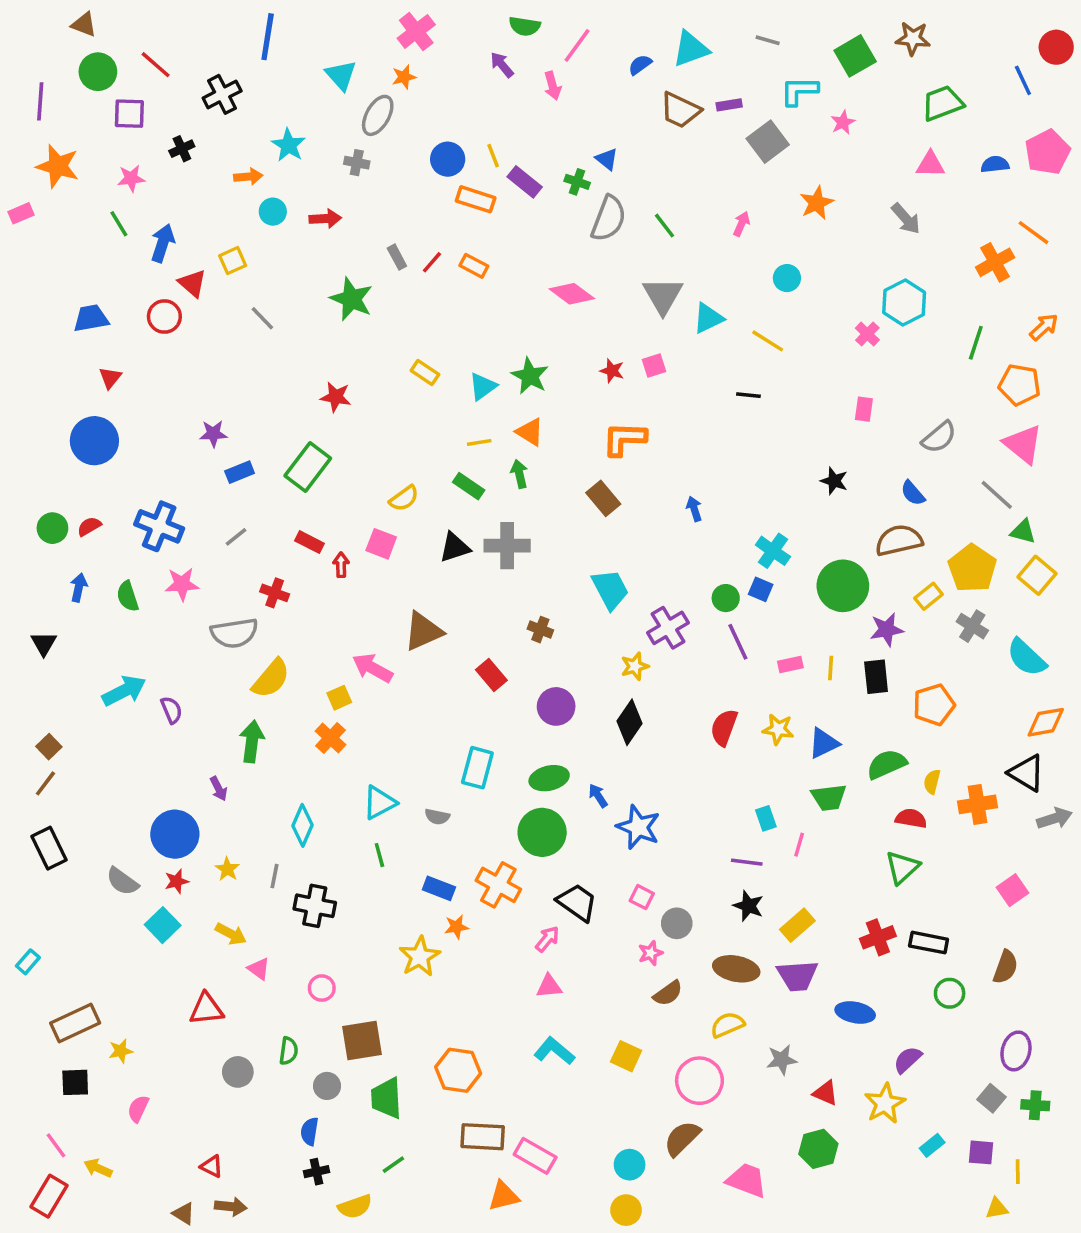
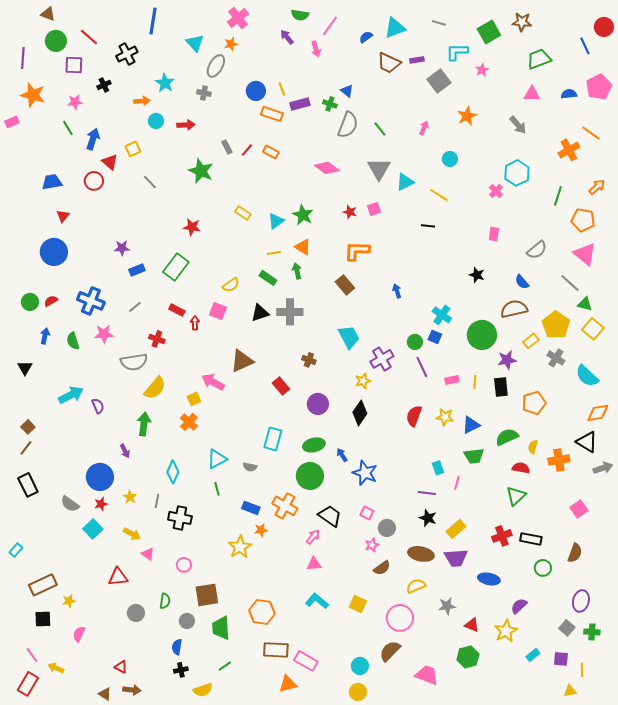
purple rectangle: (525, 182) -> (300, 104), turned -54

